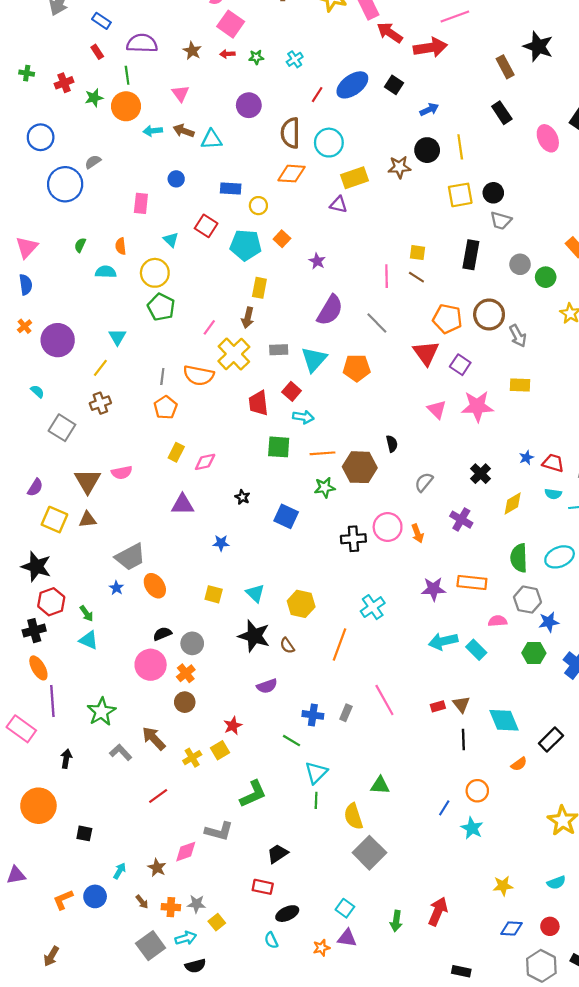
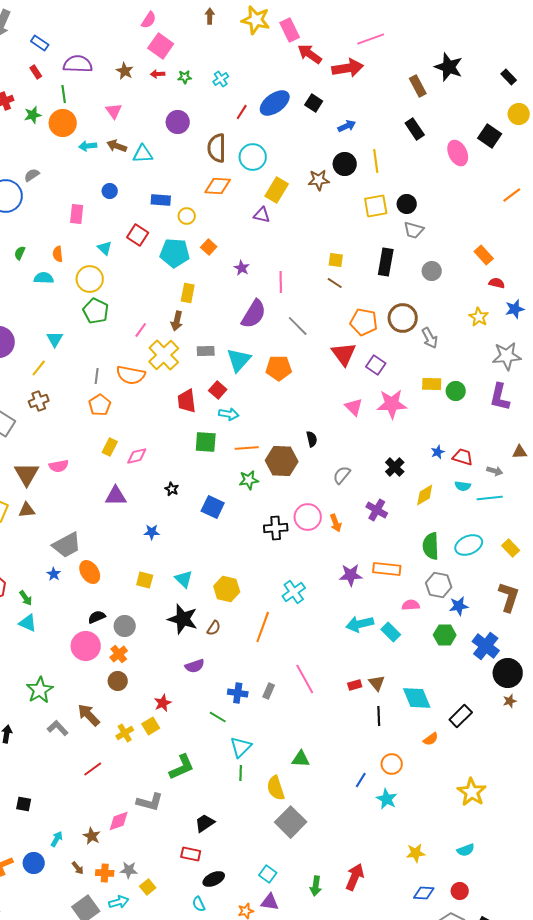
yellow rectangle: (355, 178) -> (277, 190), turned -40
pink line: (387, 276) -> (281, 282), moved
green circle: (546, 277) -> (456, 391), moved
brown semicircle: (287, 646) -> (214, 628), turned -112

